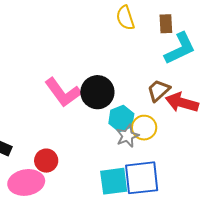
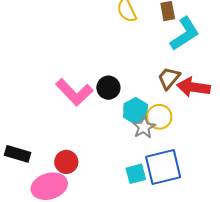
black circle: (97, 92) -> (108, 88), size x0.7
cyan square: (114, 181) -> (136, 174), size x0.7

